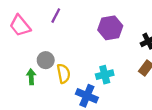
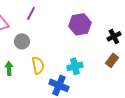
gray circle: (46, 60) -> (22, 41), moved

